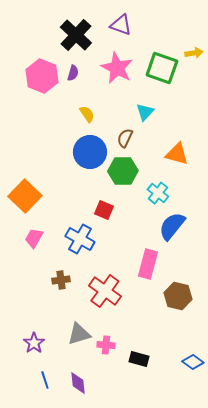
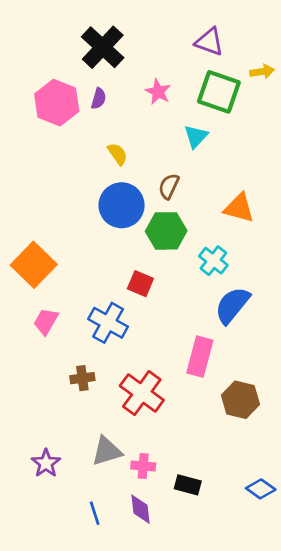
purple triangle: (121, 25) -> (209, 42), moved
pink star: (117, 68) -> (158, 92), size x0.6
cyan triangle: (145, 112) -> (196, 136), moved
blue line: (45, 380) -> (95, 513), moved
purple diamond: (78, 383) -> (140, 509), moved

